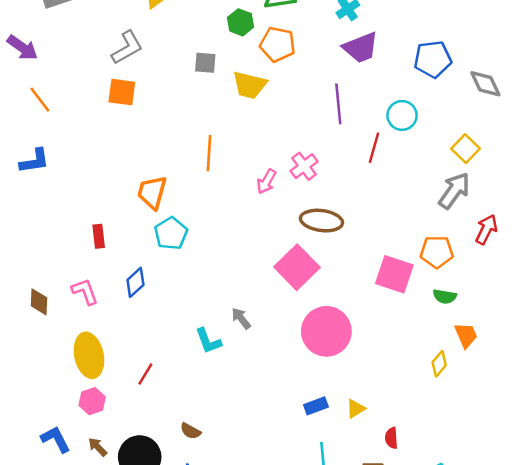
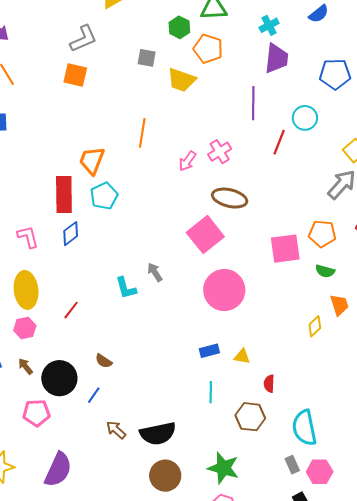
purple trapezoid: (361, 48) -> (276, 58), turned -68
red rectangle: (99, 236) -> (64, 195), moved, size x1.8
pink square: (394, 274) -> (285, 249), turned -32
yellow triangle: (356, 409) -> (242, 356), turned 36

